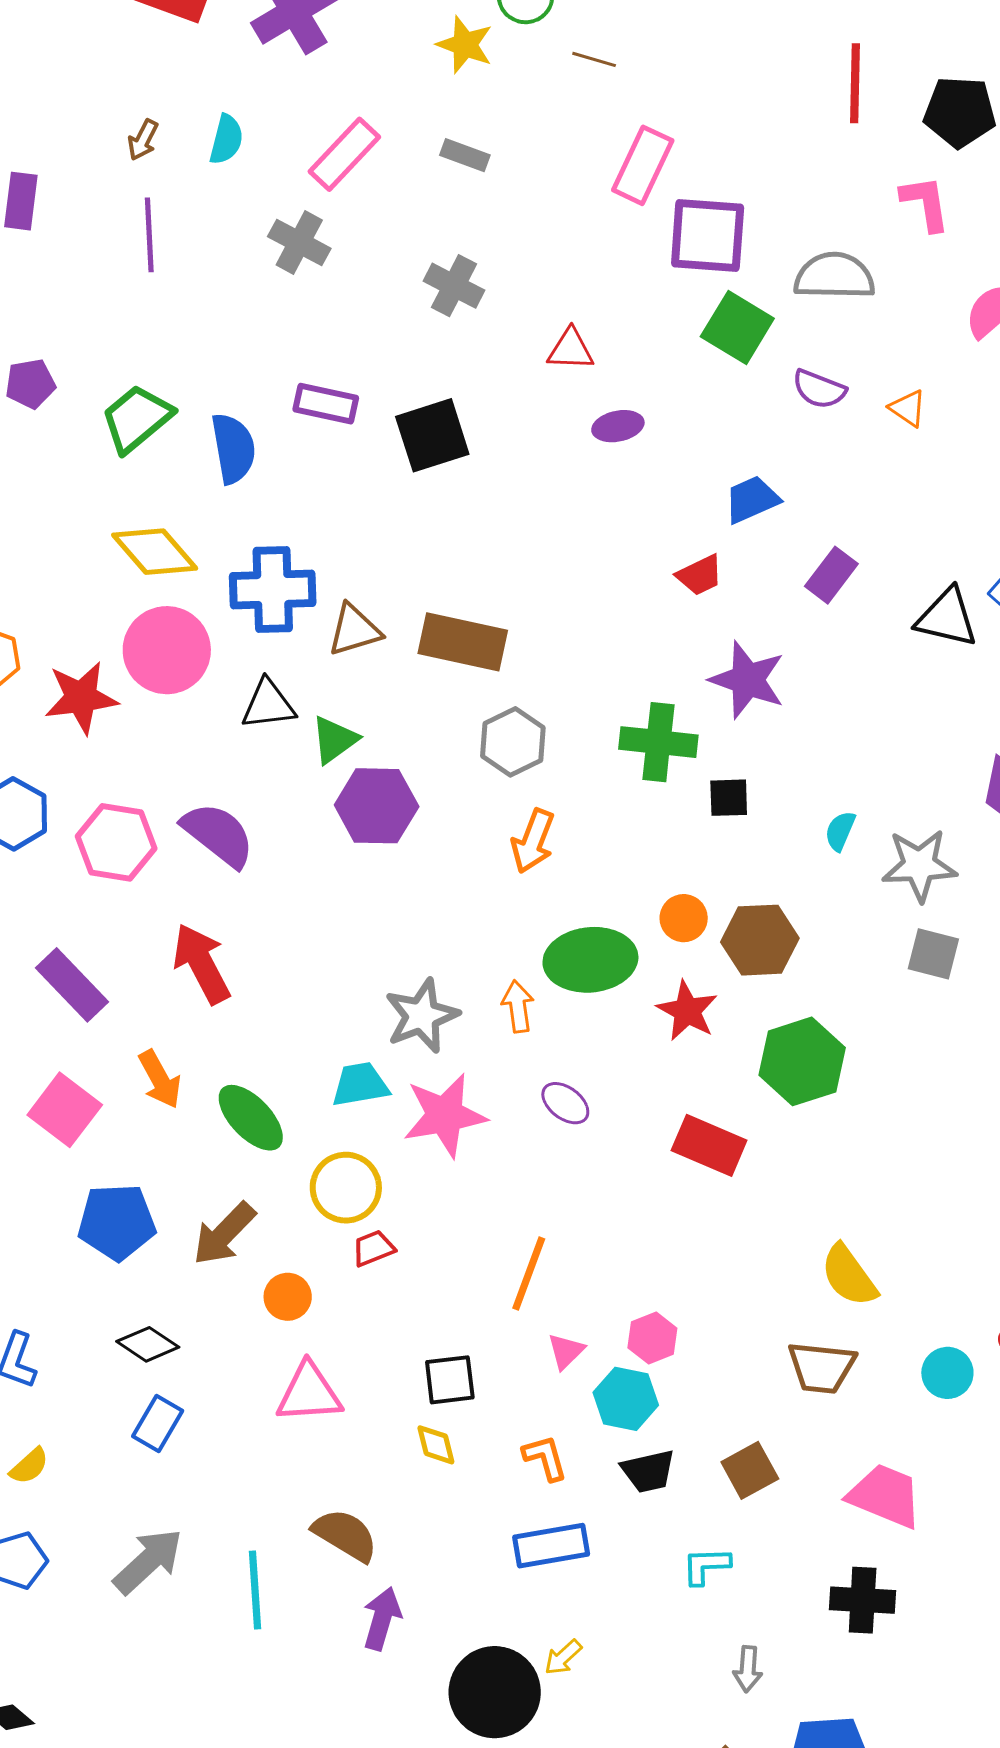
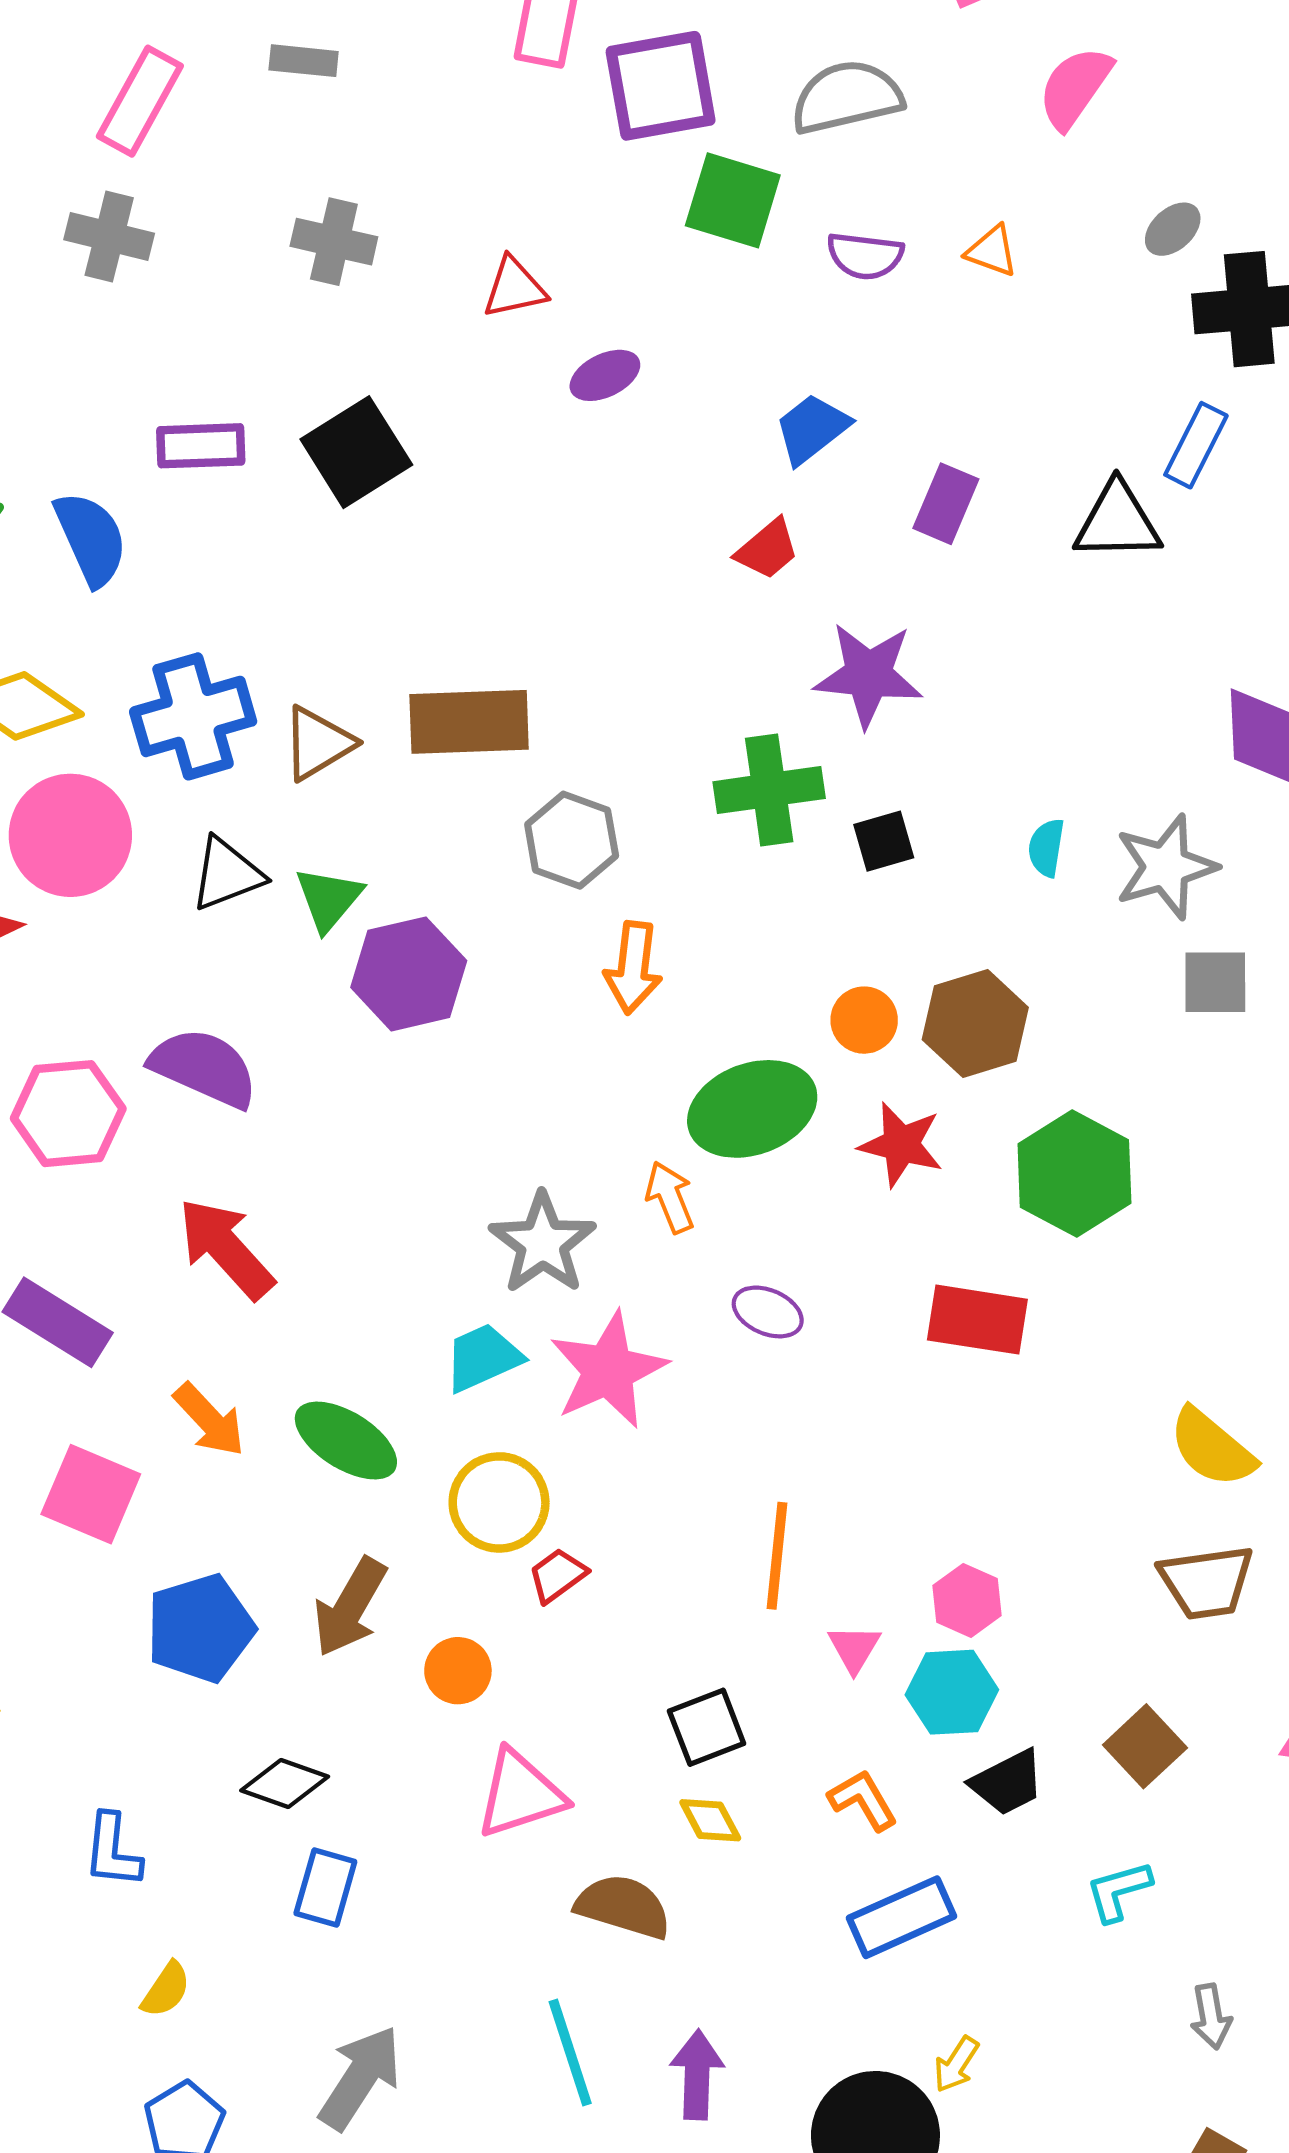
brown semicircle: (345, 1535) -> (623, 1906), moved
cyan line: (255, 1590) -> (570, 2052), moved

